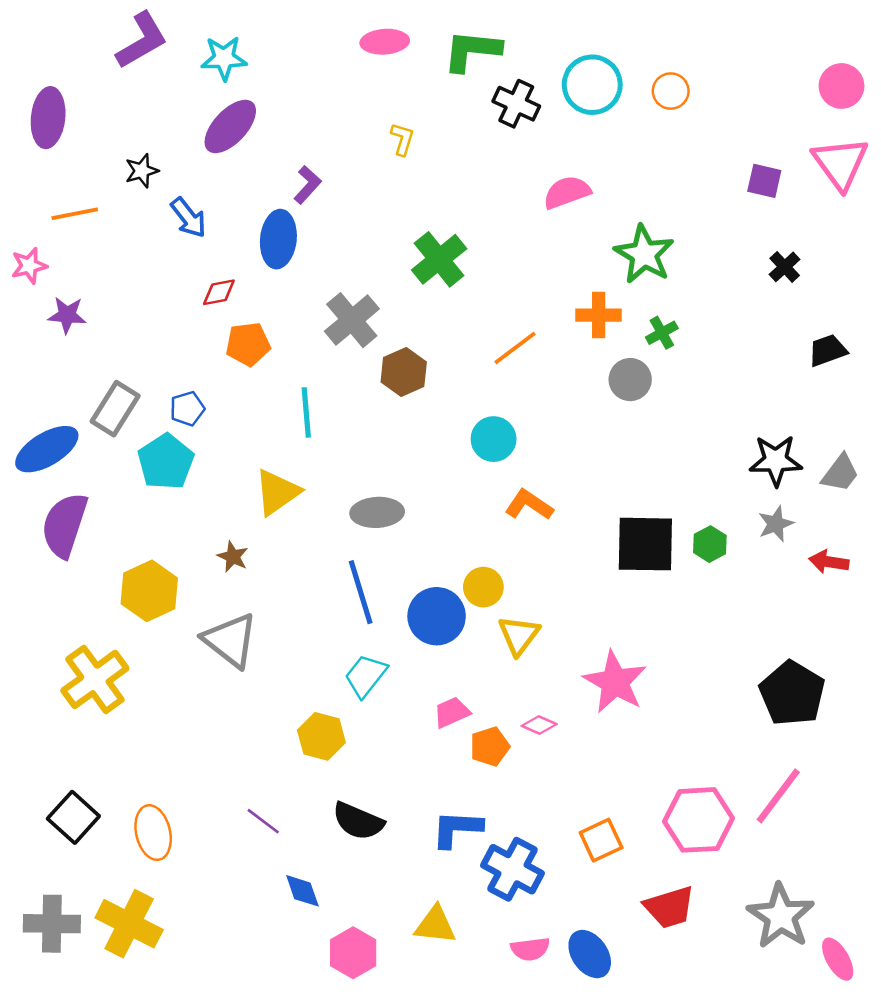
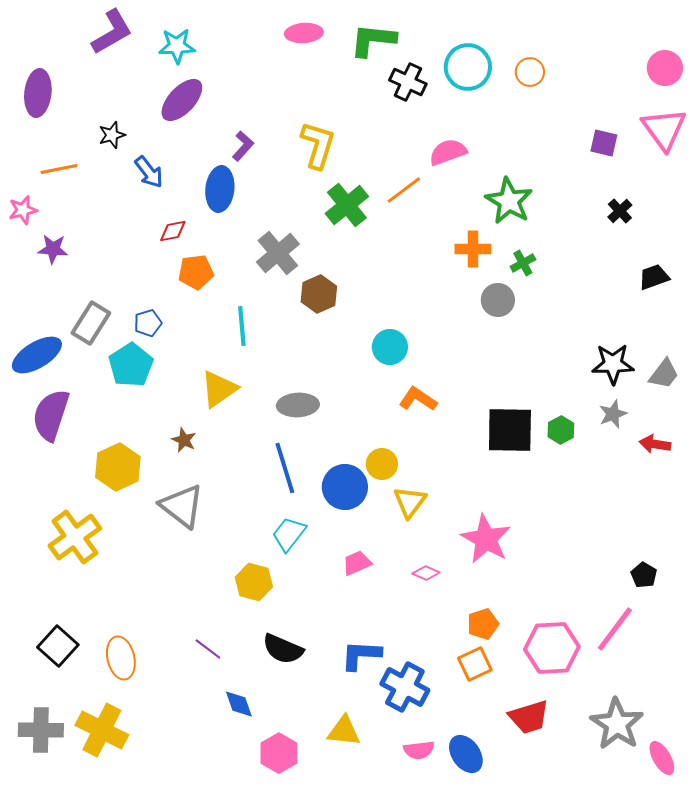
yellow L-shape: (402, 139) -> (318, 145), moved, size x1.8
orange line: (515, 348) -> (404, 190), moved
black pentagon: (792, 693) -> (644, 575), moved, size x0.5
orange pentagon: (490, 747) -> (483, 624), moved

